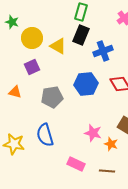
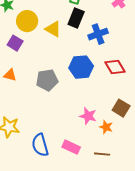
purple square: (32, 67) -> (15, 43), moved, turned -35
blue semicircle: (45, 135) -> (40, 145), moved

